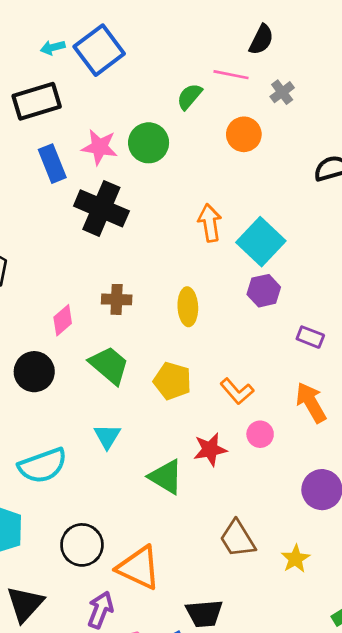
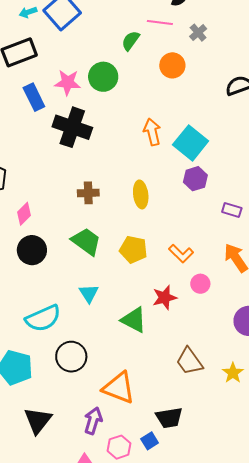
pink diamond: (63, 320) -> (24, 214), moved
black circle: (82, 545) -> (71, 357), moved

